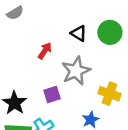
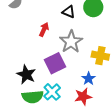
purple square: (52, 94) -> (55, 63), size x1.5

